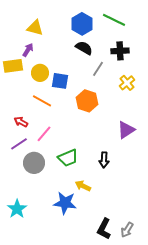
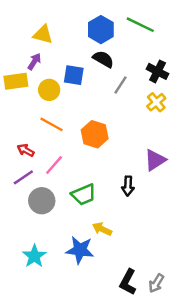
black cross: (120, 51) -> (157, 71), moved, turned 30
blue square: (60, 81) -> (74, 75), moved
orange hexagon: (87, 101) -> (95, 134), moved
black arrow: (104, 160) -> (128, 186), moved
cyan star: (17, 209) -> (34, 256), moved

